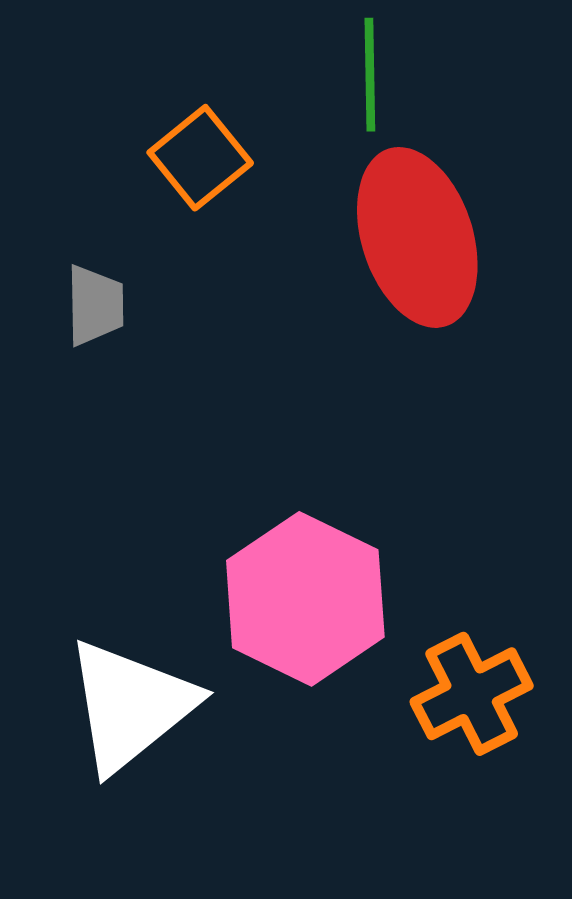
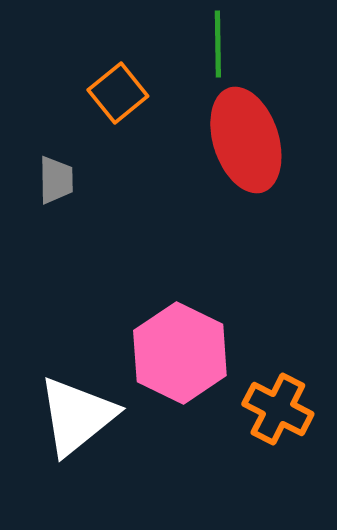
orange cross: (472, 694) -> (278, 409), turned -36

